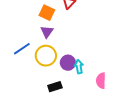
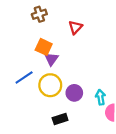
orange square: (47, 13) -> (44, 47), moved
cyan arrow: (79, 67) -> (101, 97), moved

